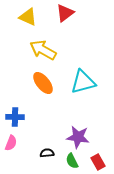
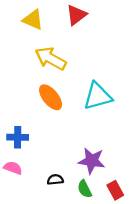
pink semicircle: (11, 143) -> (13, 168), turned -91

